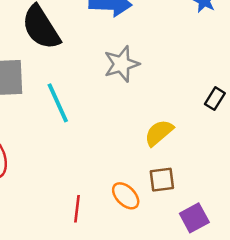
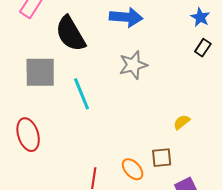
black rectangle: (215, 99) -> (203, 48), moved
yellow semicircle: (159, 133) -> (182, 122), moved, size x0.7

